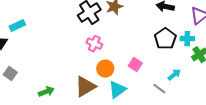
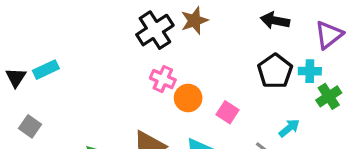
cyan rectangle: (17, 26) -> (46, 70), moved
orange circle: (105, 69) -> (188, 98), moved

